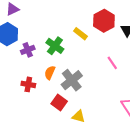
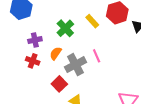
purple cross: (28, 50) -> (35, 40), moved
pink line: (112, 63) -> (97, 56), moved

